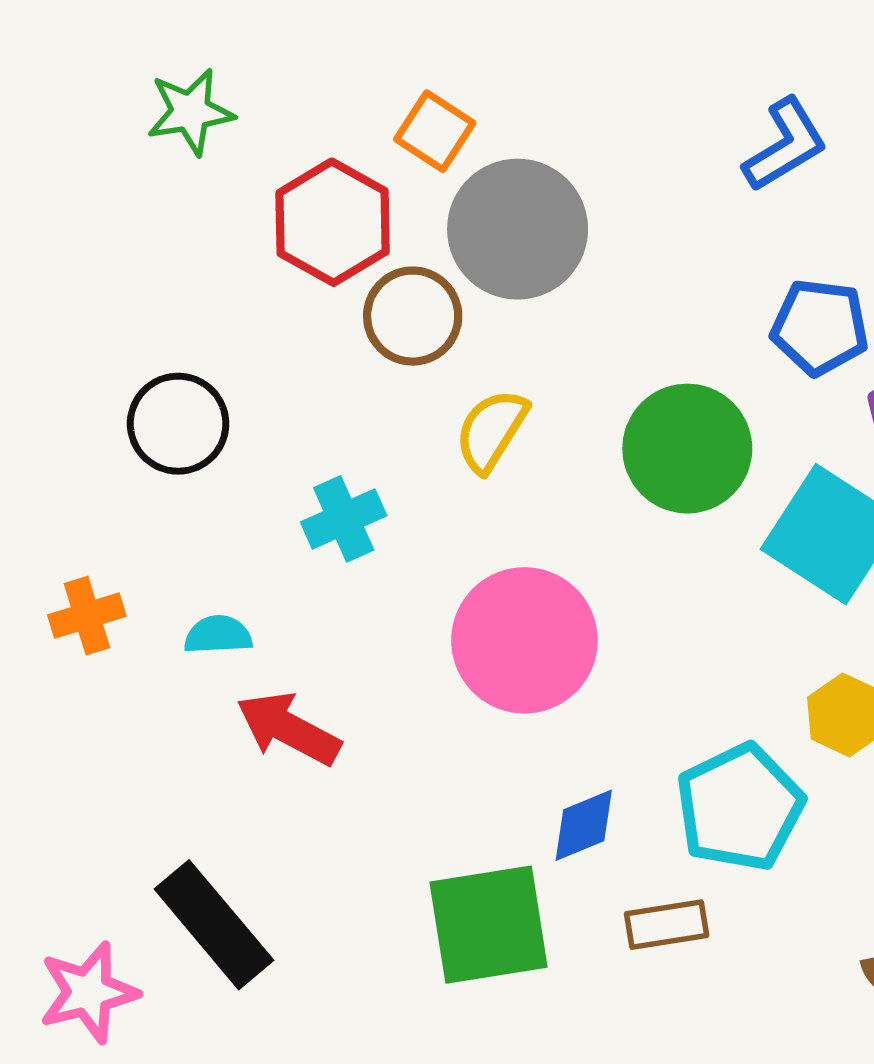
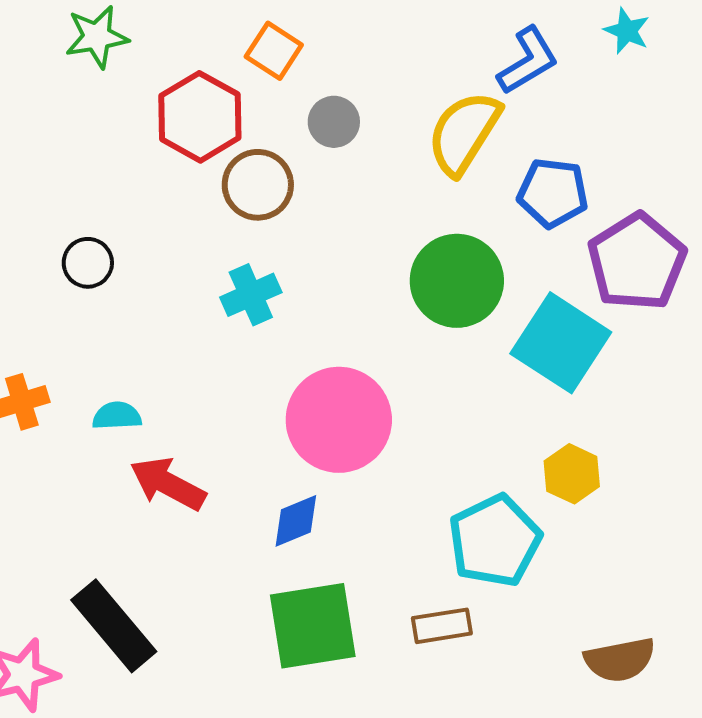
gray circle: (518, 229) -> (334, 122), size x0.5
black circle: (178, 424) -> (88, 263), size x0.7
yellow semicircle: (491, 431) -> (464, 133), moved, size x1.4
cyan cross: (344, 519) -> (251, 295), moved
blue diamond: (584, 825) -> (296, 521), moved

